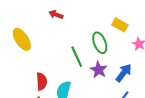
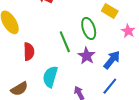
red semicircle: (42, 81) -> (29, 52), moved

